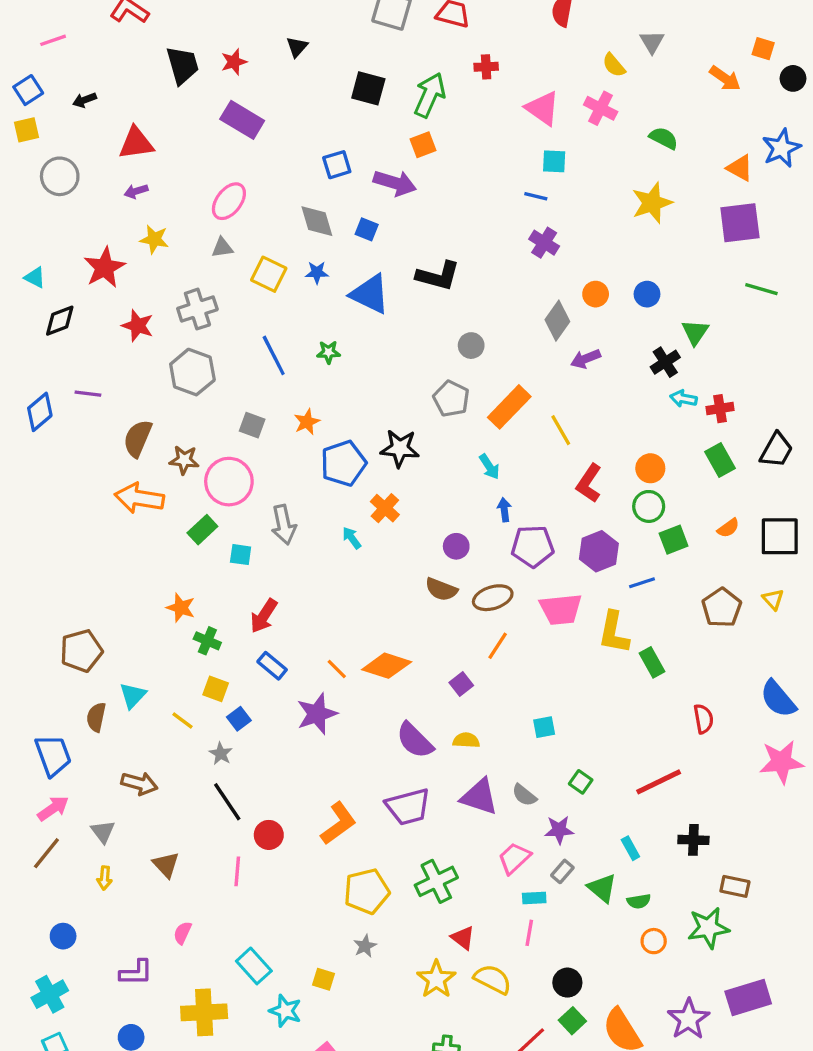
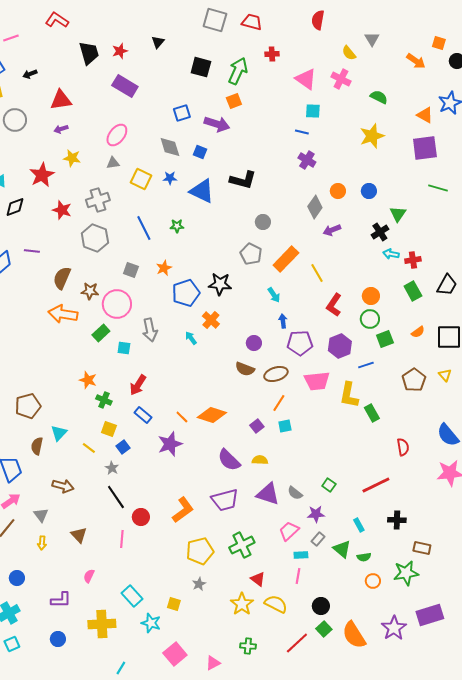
cyan square: (544, 727) -> (285, 426), moved

